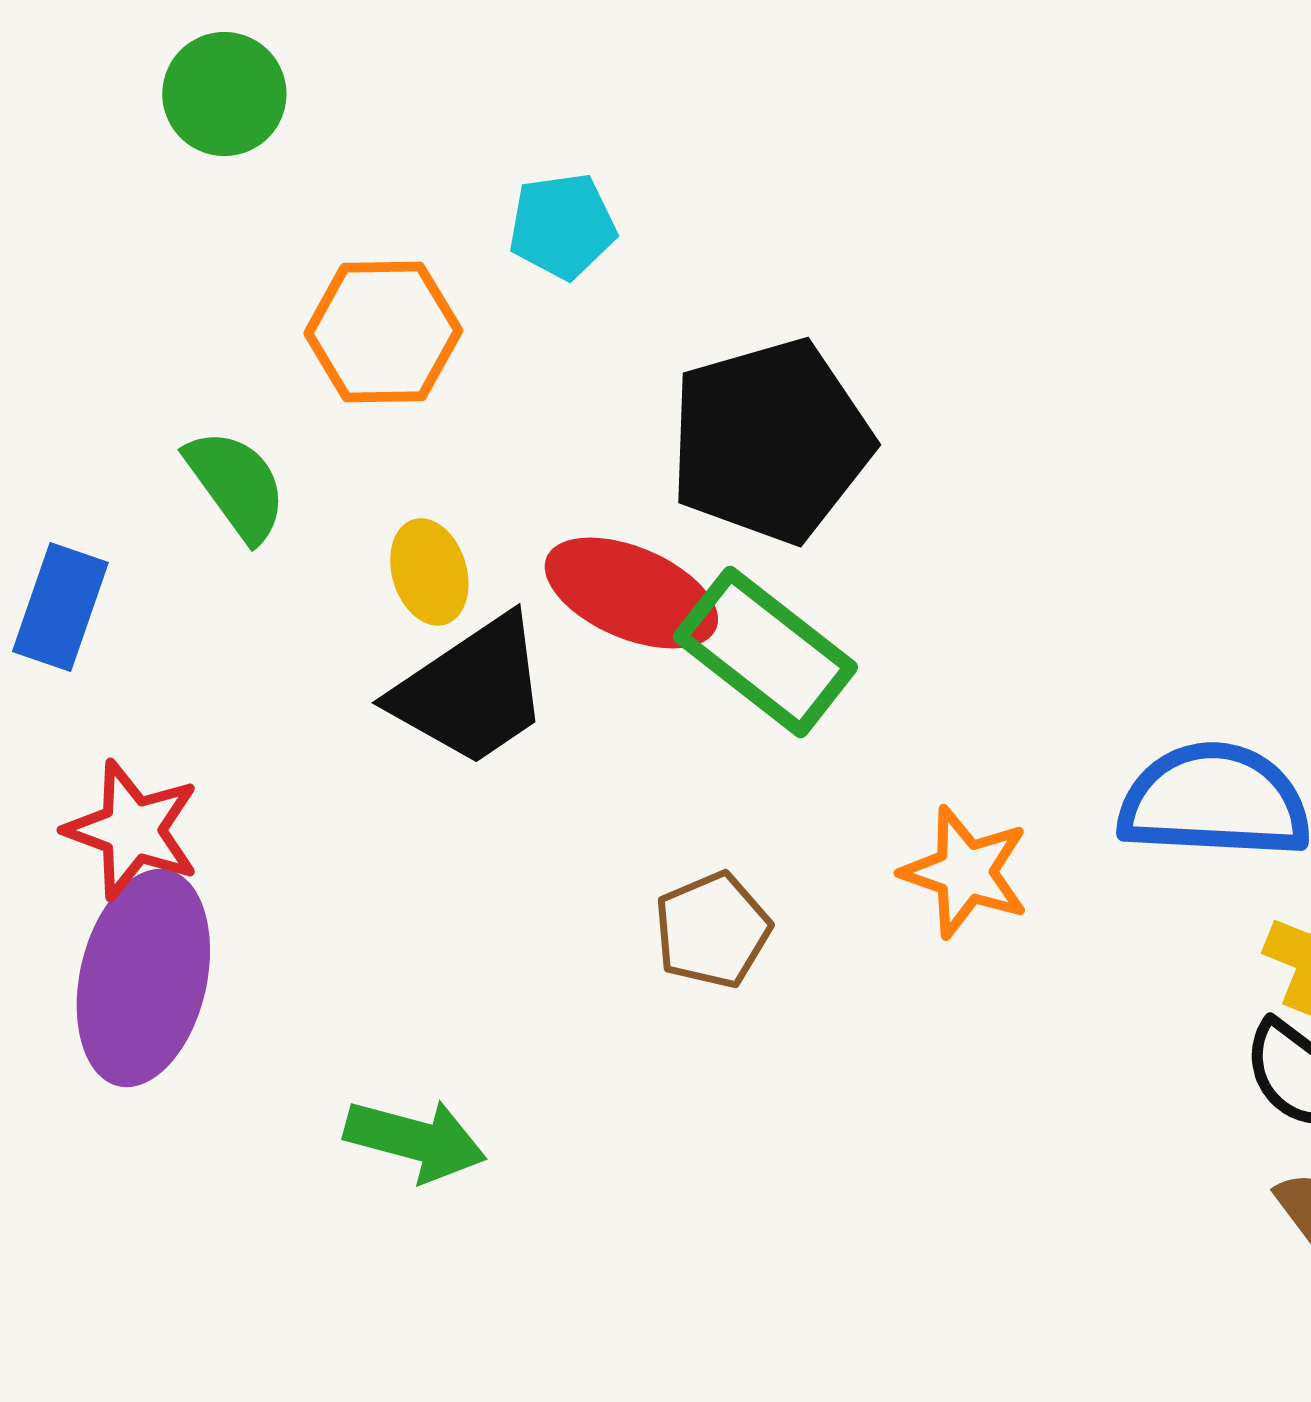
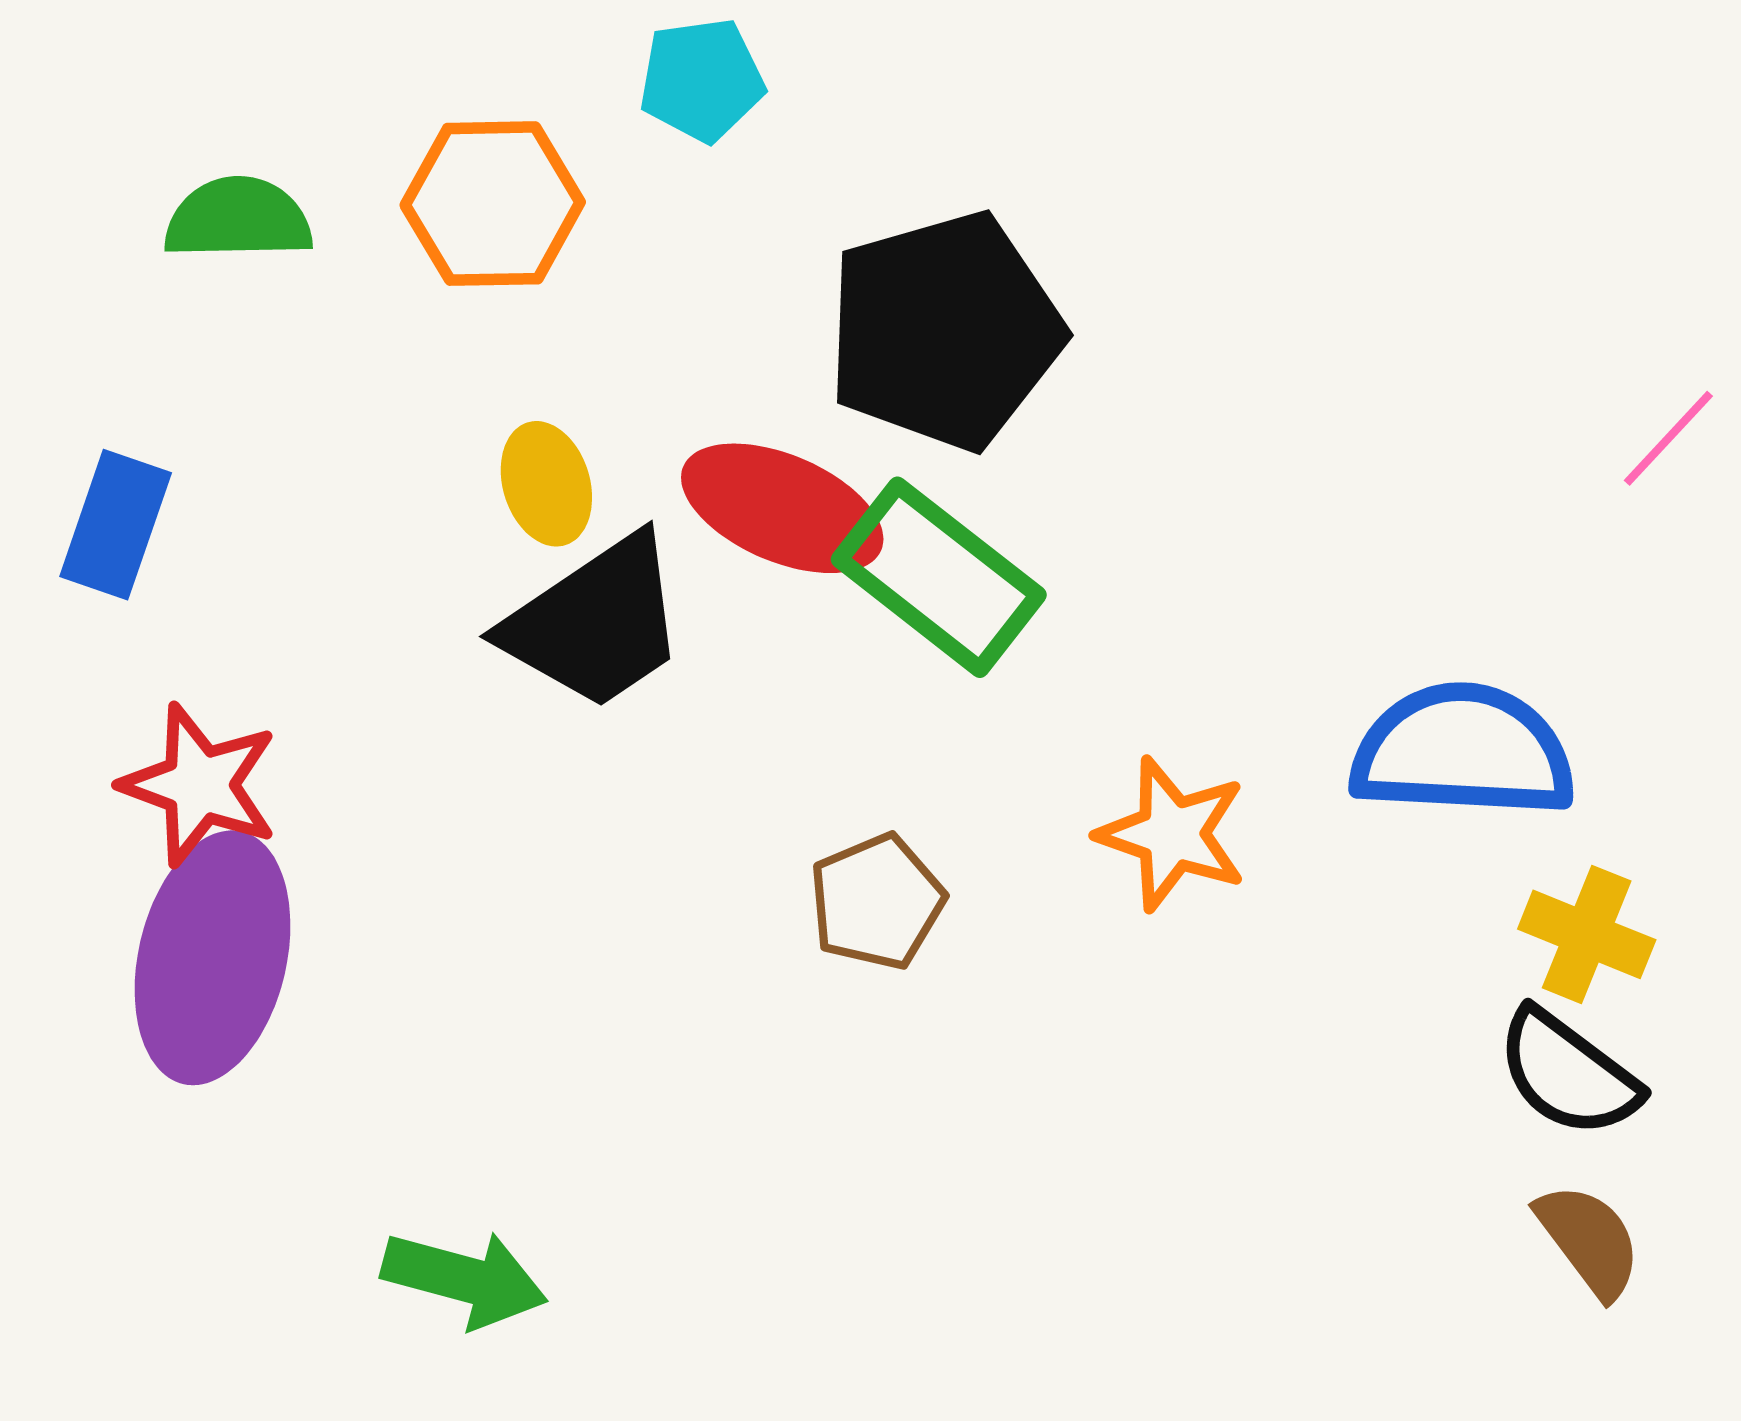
green semicircle: (236, 485) -> (238, 219), moved, turned -55
green arrow: (415, 1140) -> (465, 1279), moved

